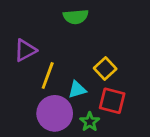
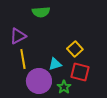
green semicircle: (76, 17) -> (41, 12), moved
yellow line: (48, 76) -> (23, 59), moved, turned -30

